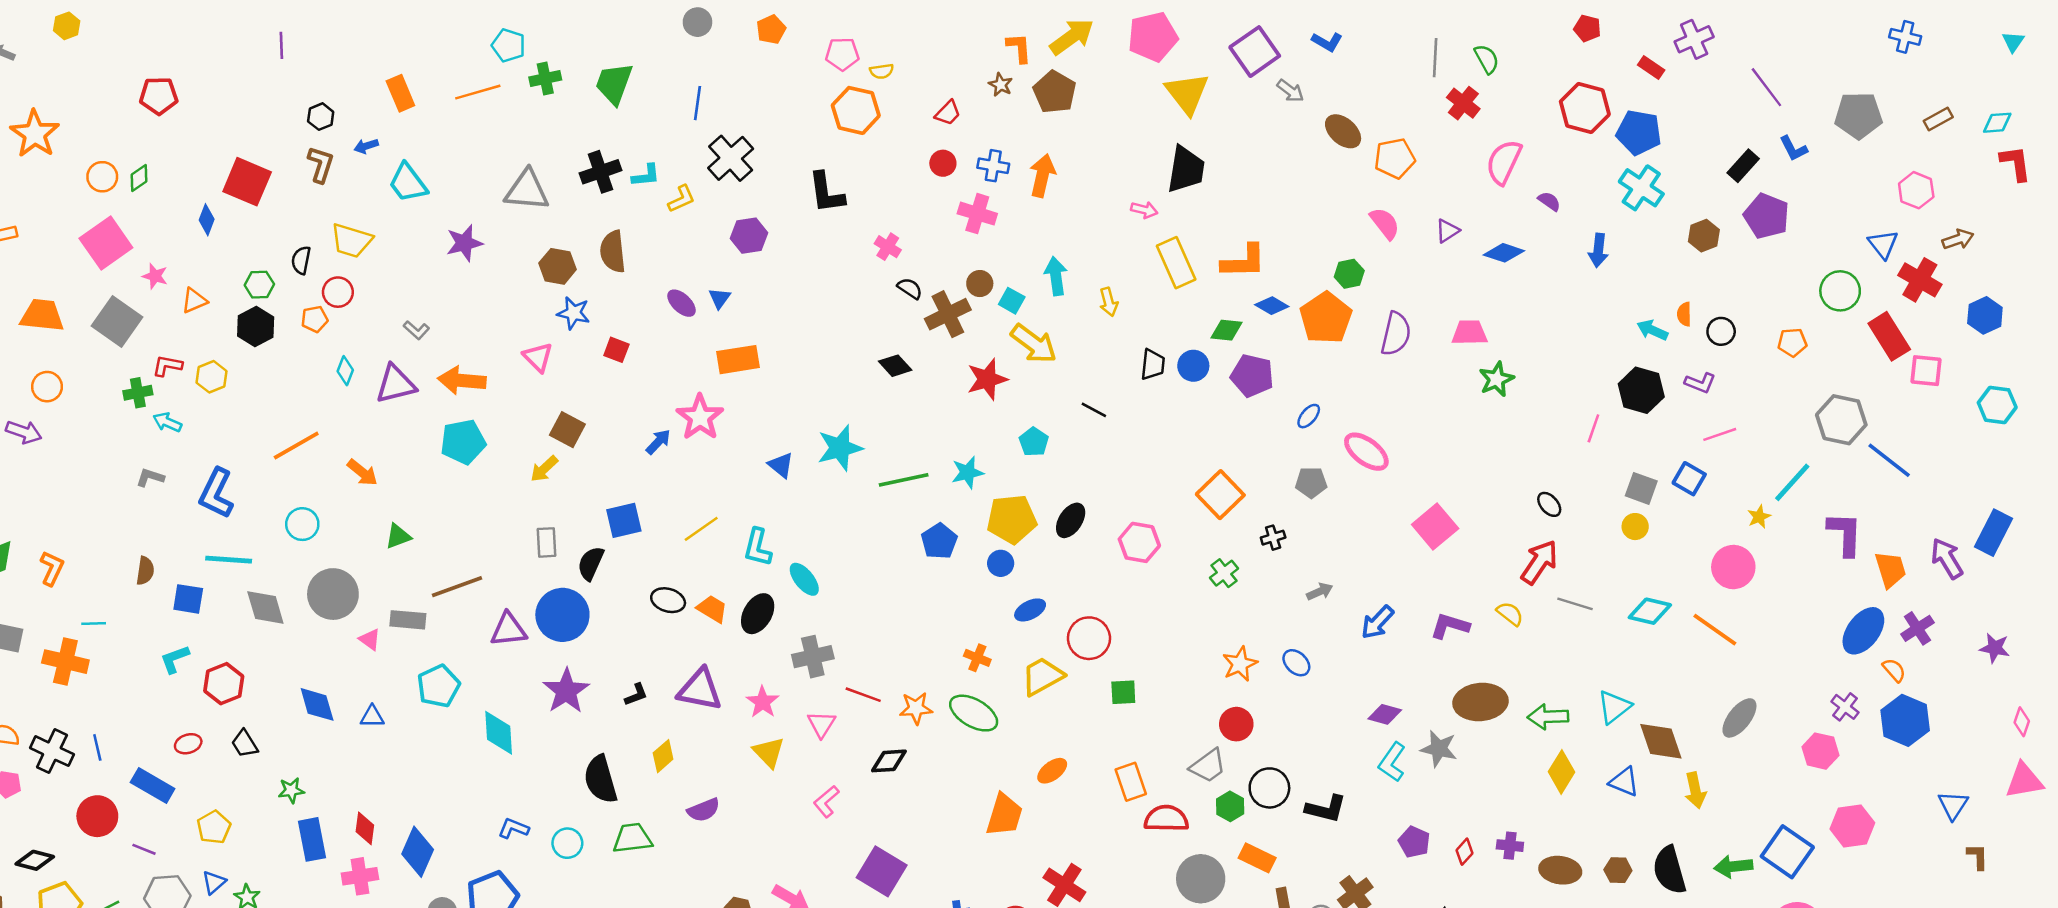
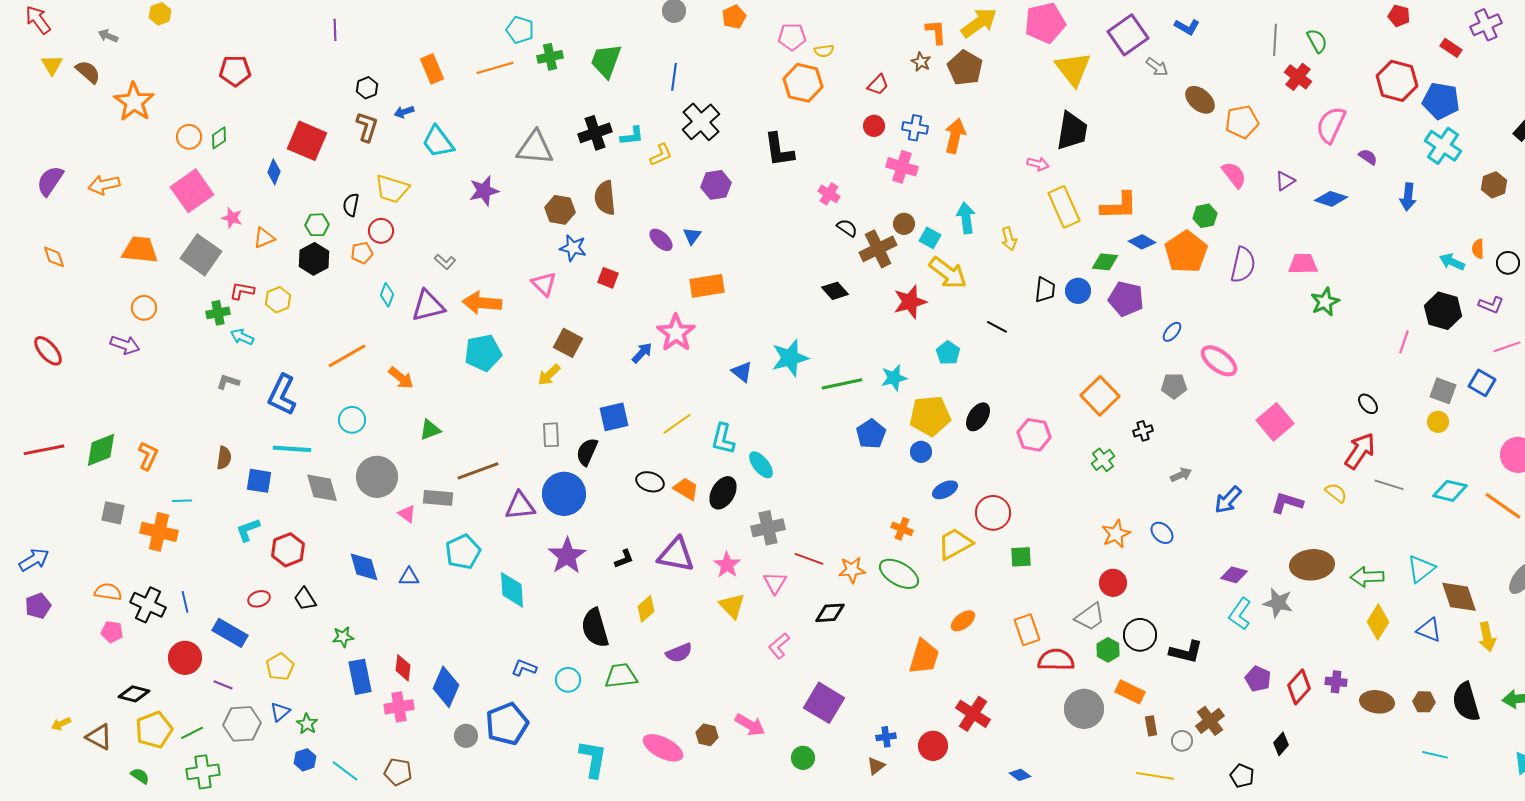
red diamond: (1465, 852) -> (1299, 687), size x1.6

